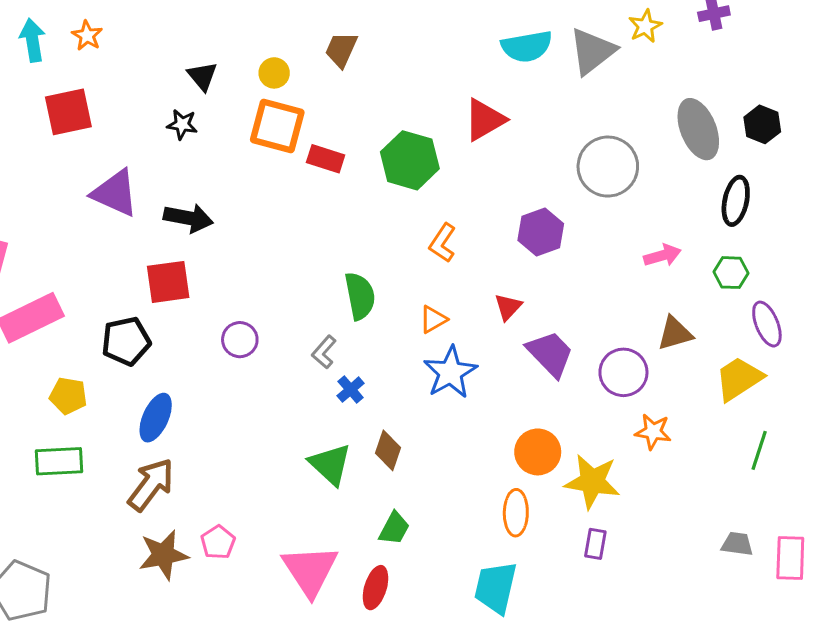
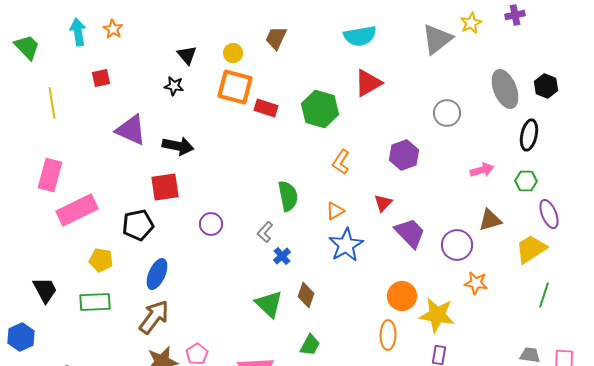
cyan semicircle: (527, 46) -> (360, 36), moved
red square: (68, 112) -> (101, 78), size x0.6
gray circle: (608, 167) -> (447, 113), size x0.7

